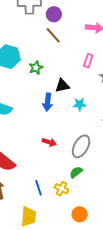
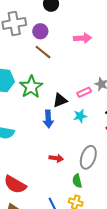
pink rectangle: (88, 61) -> (84, 92), moved, turned 56
green star: (36, 68) -> (31, 87), size x1.6
green semicircle: (76, 172) -> (77, 181), moved, turned -56

